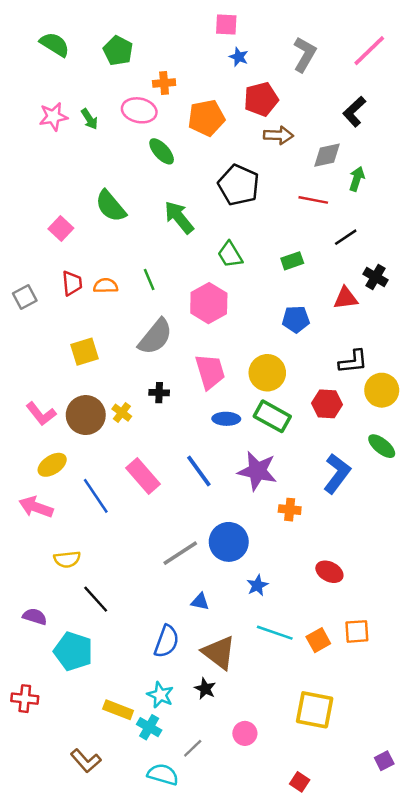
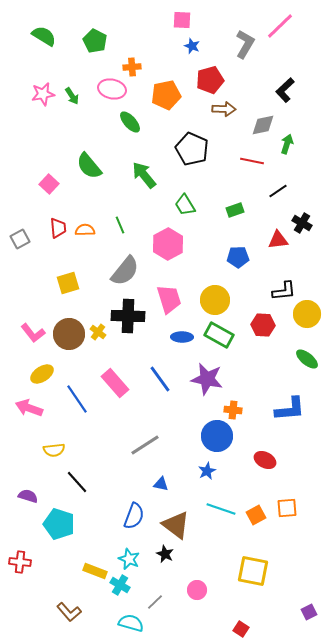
pink line: (369, 51) -> (280, 26), moved
black cross: (159, 393) -> (128, 316), size x2.0
blue L-shape: (337, 473) -> (290, 409), moved, turned 48
blue circle: (229, 542) -> (217, 436), moved

